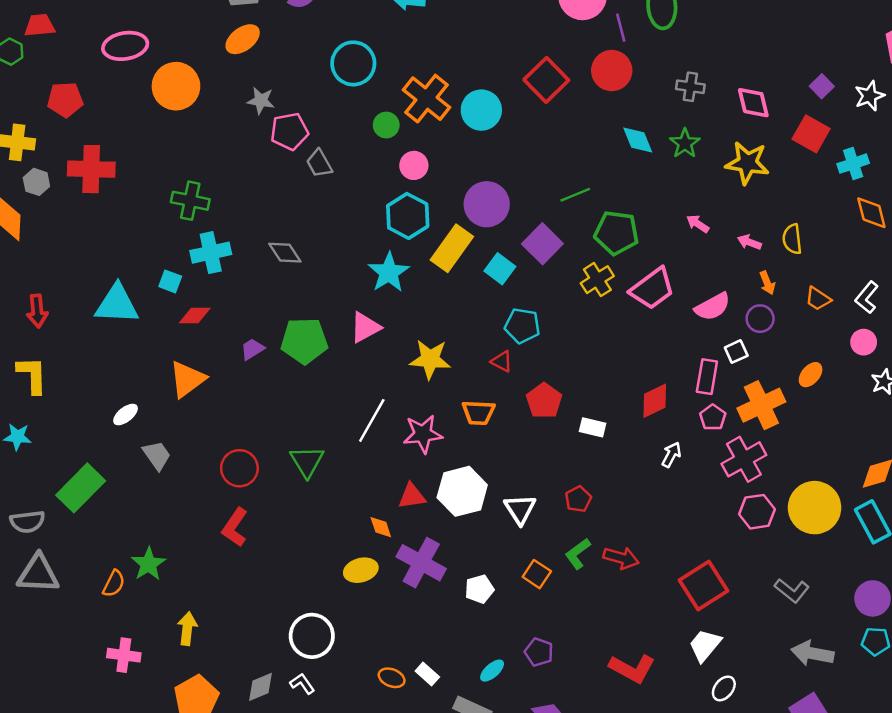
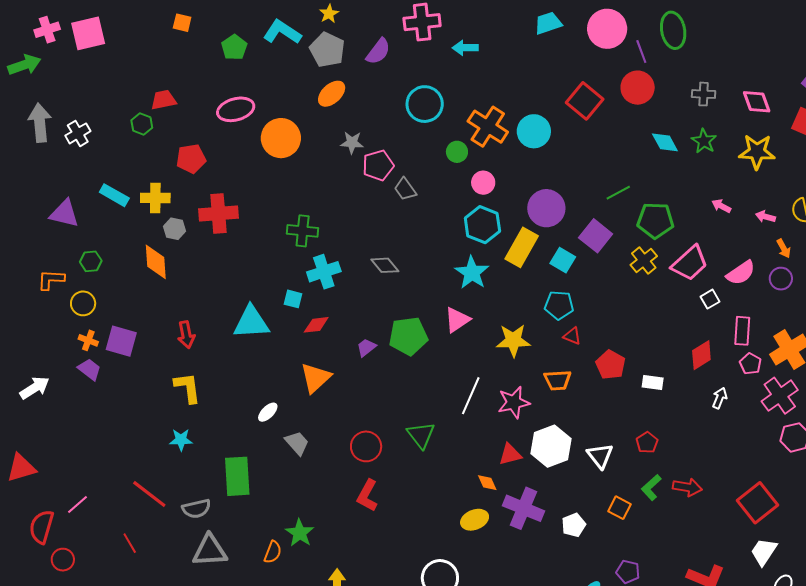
cyan pentagon: (522, 326) -> (559, 305), moved
white square: (736, 352) -> (710, 299), moved
green rectangle: (81, 488) -> (237, 476), turned -42

